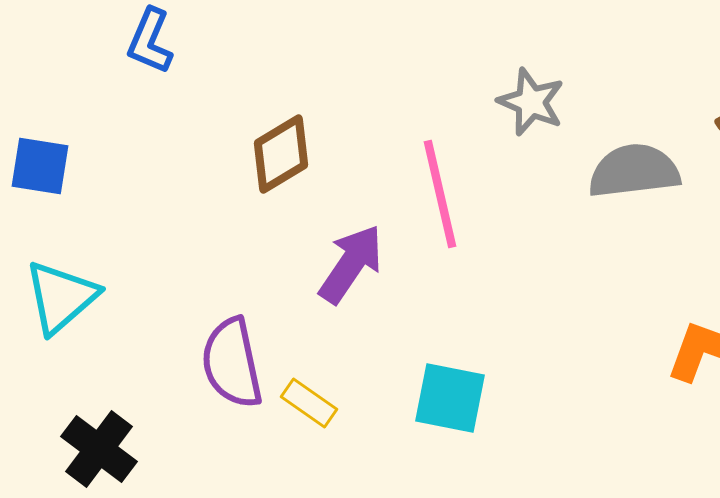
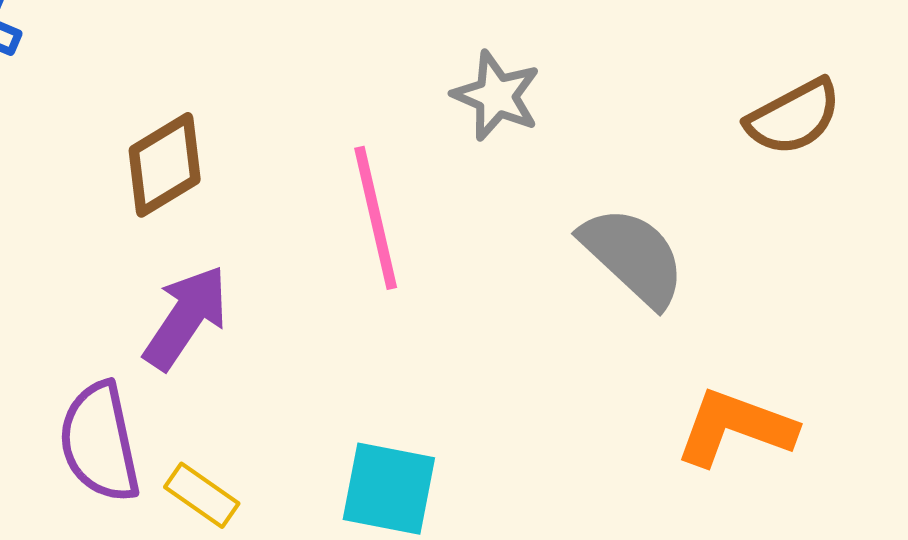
gray semicircle: (634, 171) -> (633, 256), moved, turned 50
purple arrow: (351, 264) -> (186, 317), moved

